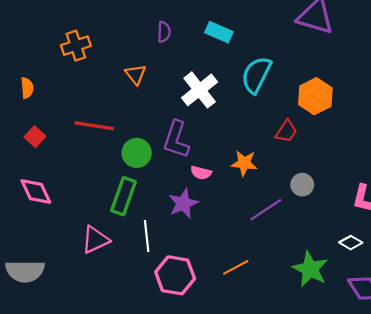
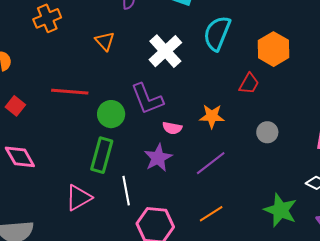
purple L-shape: (176, 139) -> (147, 99), turned -36
purple line: (266, 210) -> (211, 163), moved

